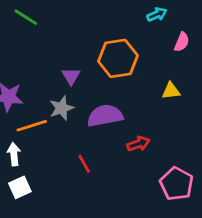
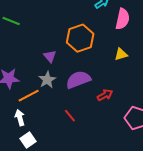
pink semicircle: (182, 42) -> (122, 19), size x1.5

